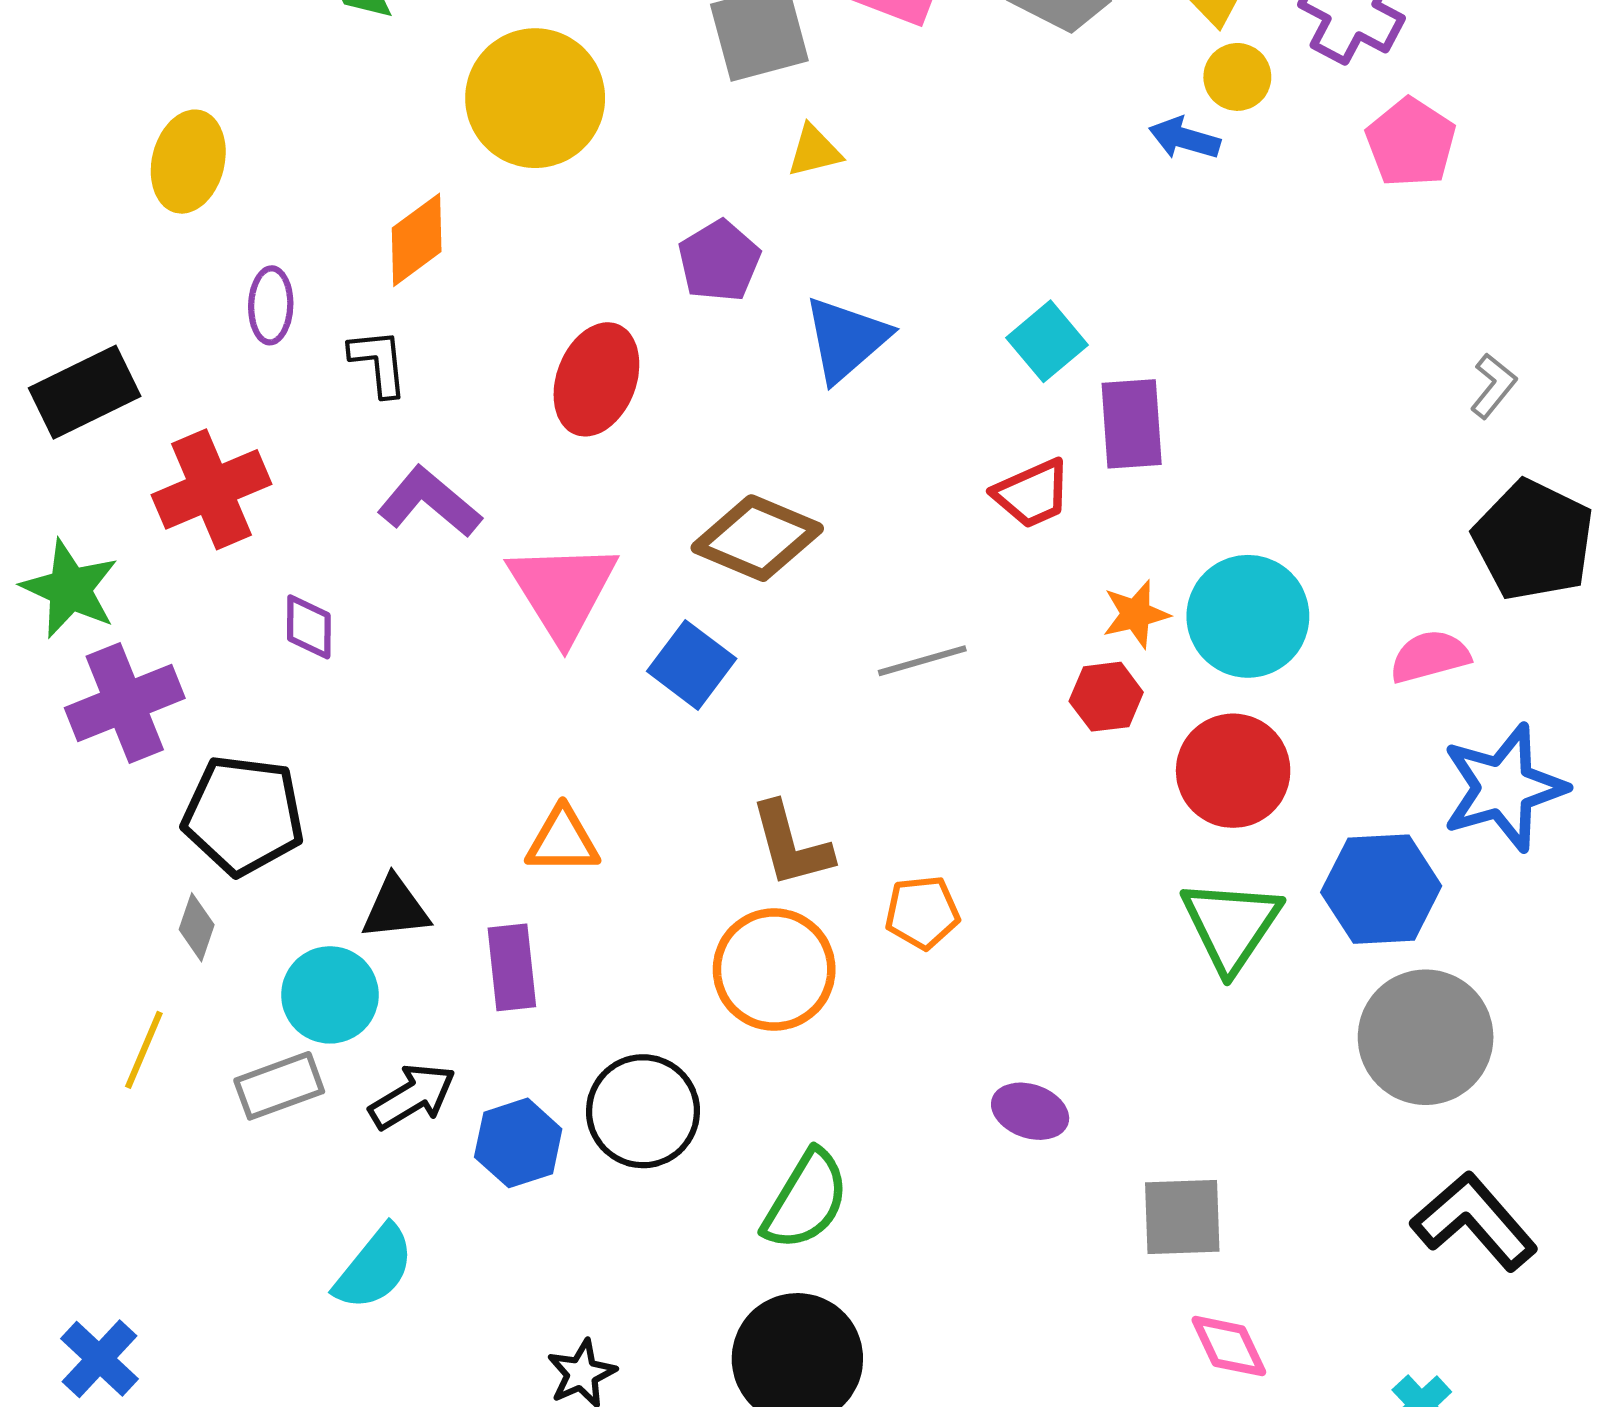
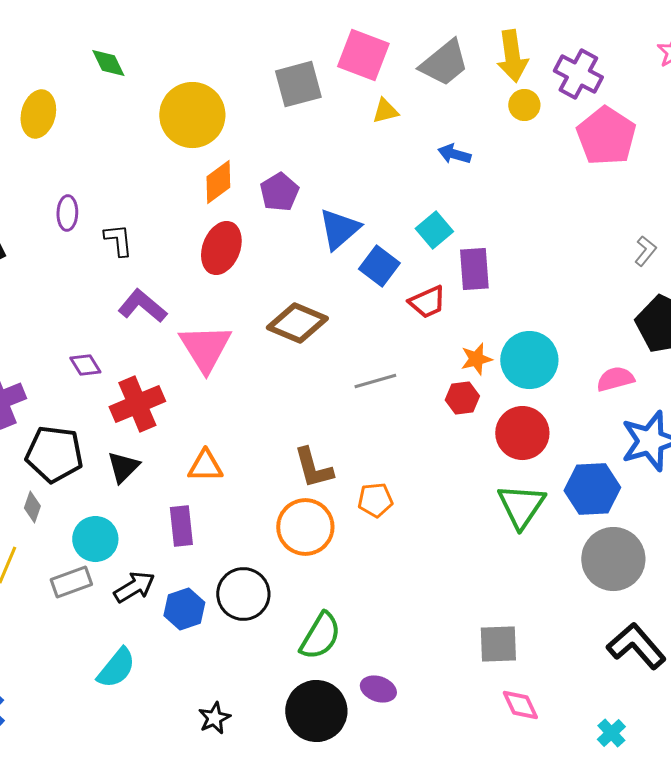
blue arrow: (1184, 138) -> (454, 154), moved
pink pentagon: (1411, 143) -> (606, 136), size x1.4
yellow triangle: (814, 151) -> (385, 111), moved
yellow ellipse: (188, 162) -> (38, 114), moved
orange diamond: (417, 240) -> (218, 182), moved
red cross: (212, 489) -> (137, 404), moved
purple diamond: (309, 627) -> (85, 365), turned -32
blue square: (692, 665) -> (379, 266), moved
black triangle: (396, 908) -> (123, 467), moved, turned -39
purple ellipse: (1030, 1111) -> (378, 689), moved

